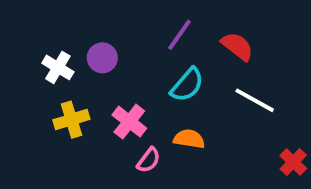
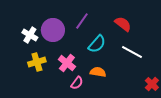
purple line: (179, 35) -> (82, 21), moved
purple circle: (102, 58) -> (53, 30), size x1.5

